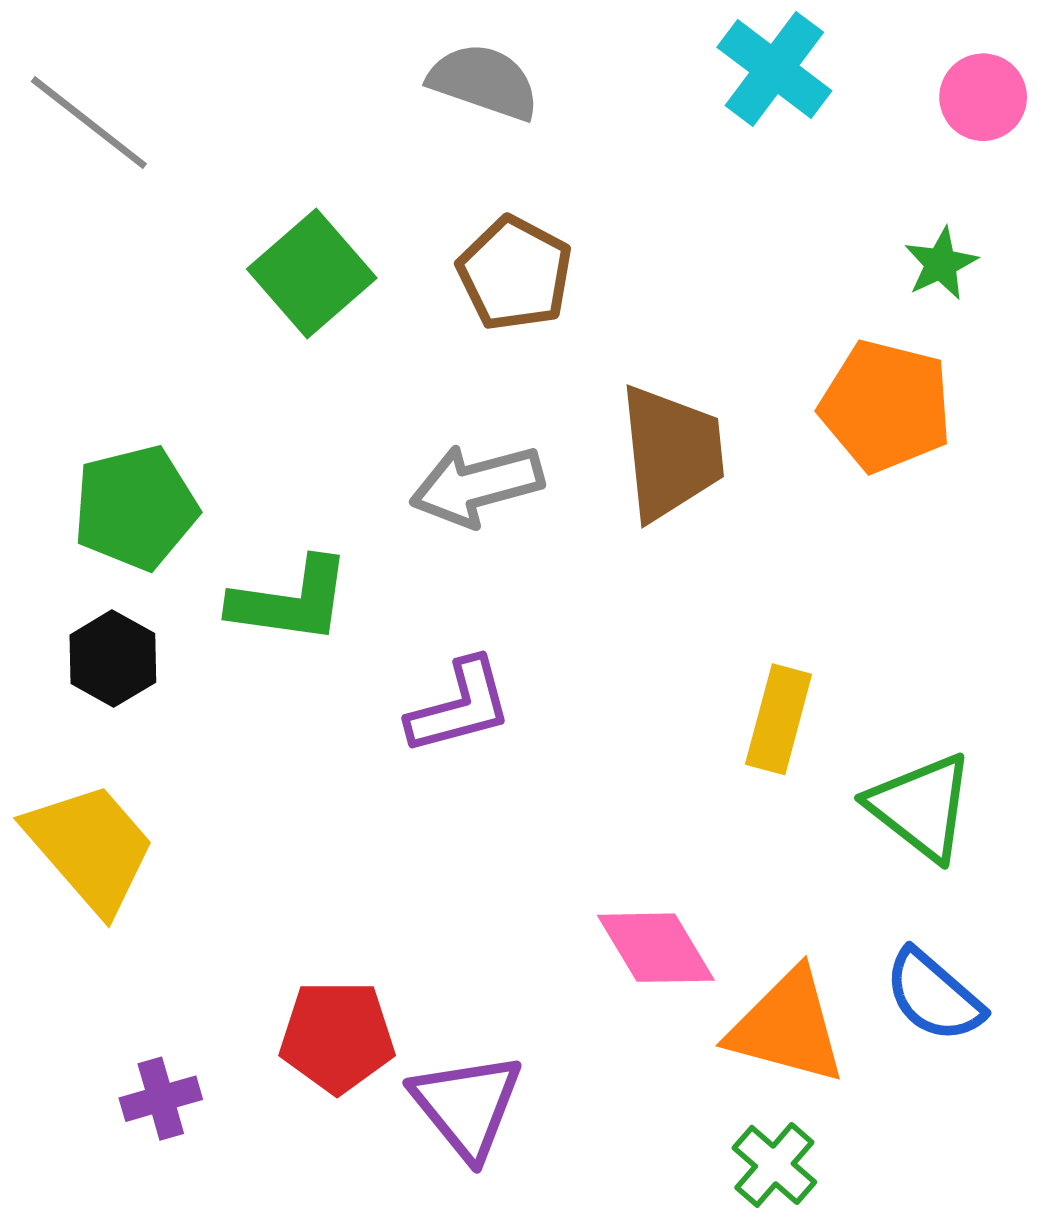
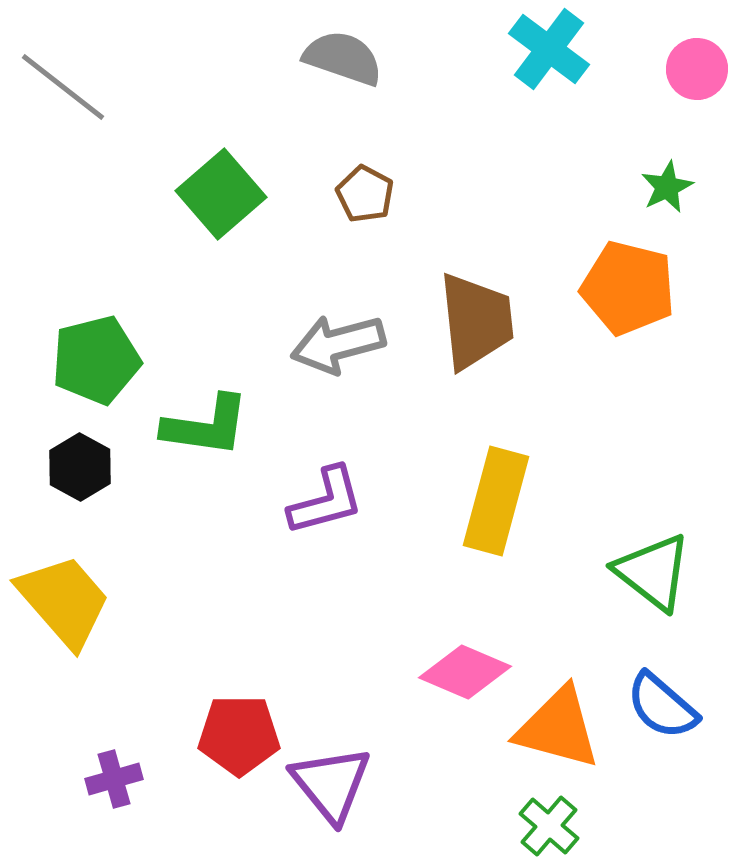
brown pentagon: (515, 274) -> (365, 194), size x0.7
yellow rectangle: (779, 719) -> (496, 501), moved, size x1.4
pink diamond: (656, 948) -> (465, 672), turned -36

